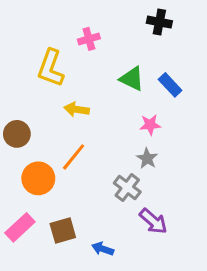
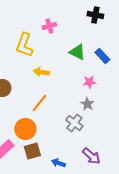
orange circle: (38, 178) -> (25, 129), moved
purple arrow: (153, 221) -> (91, 156), moved

